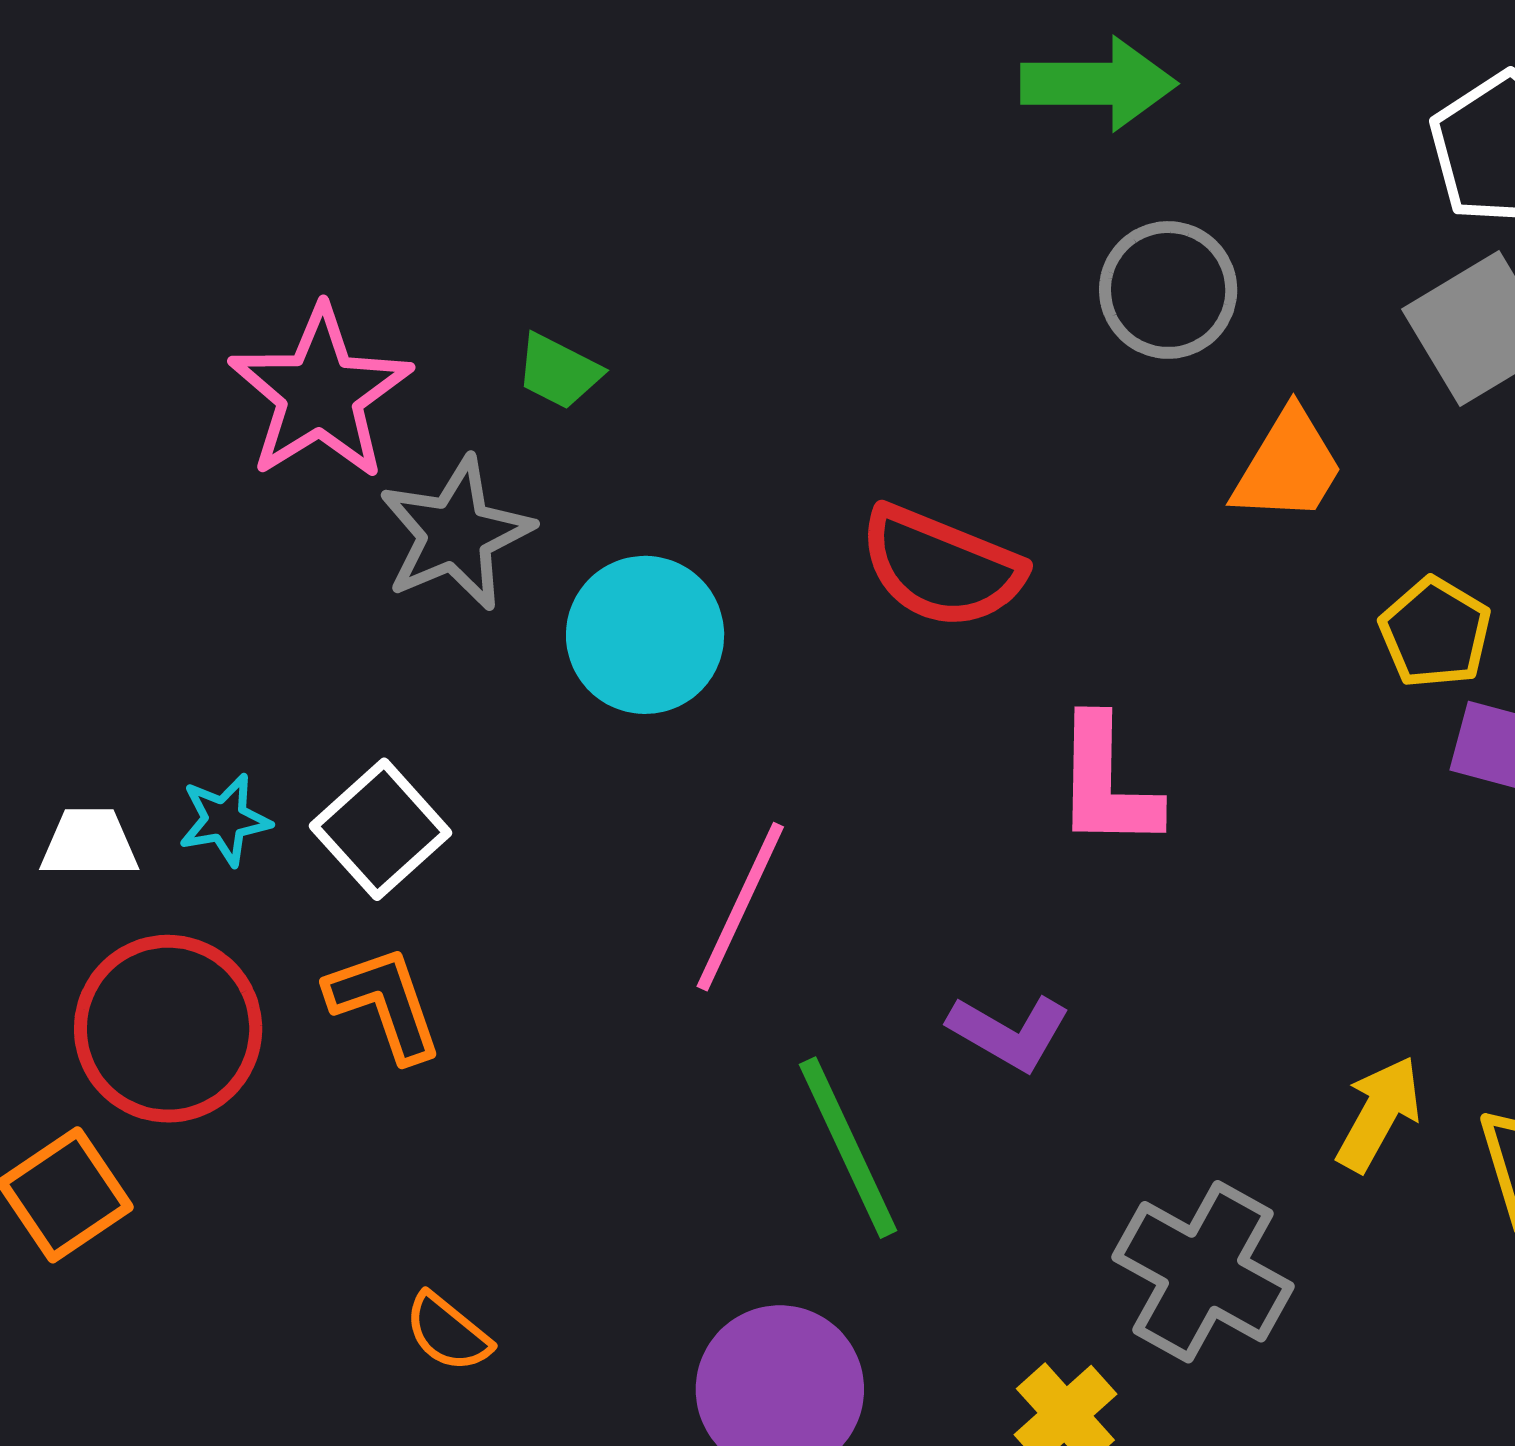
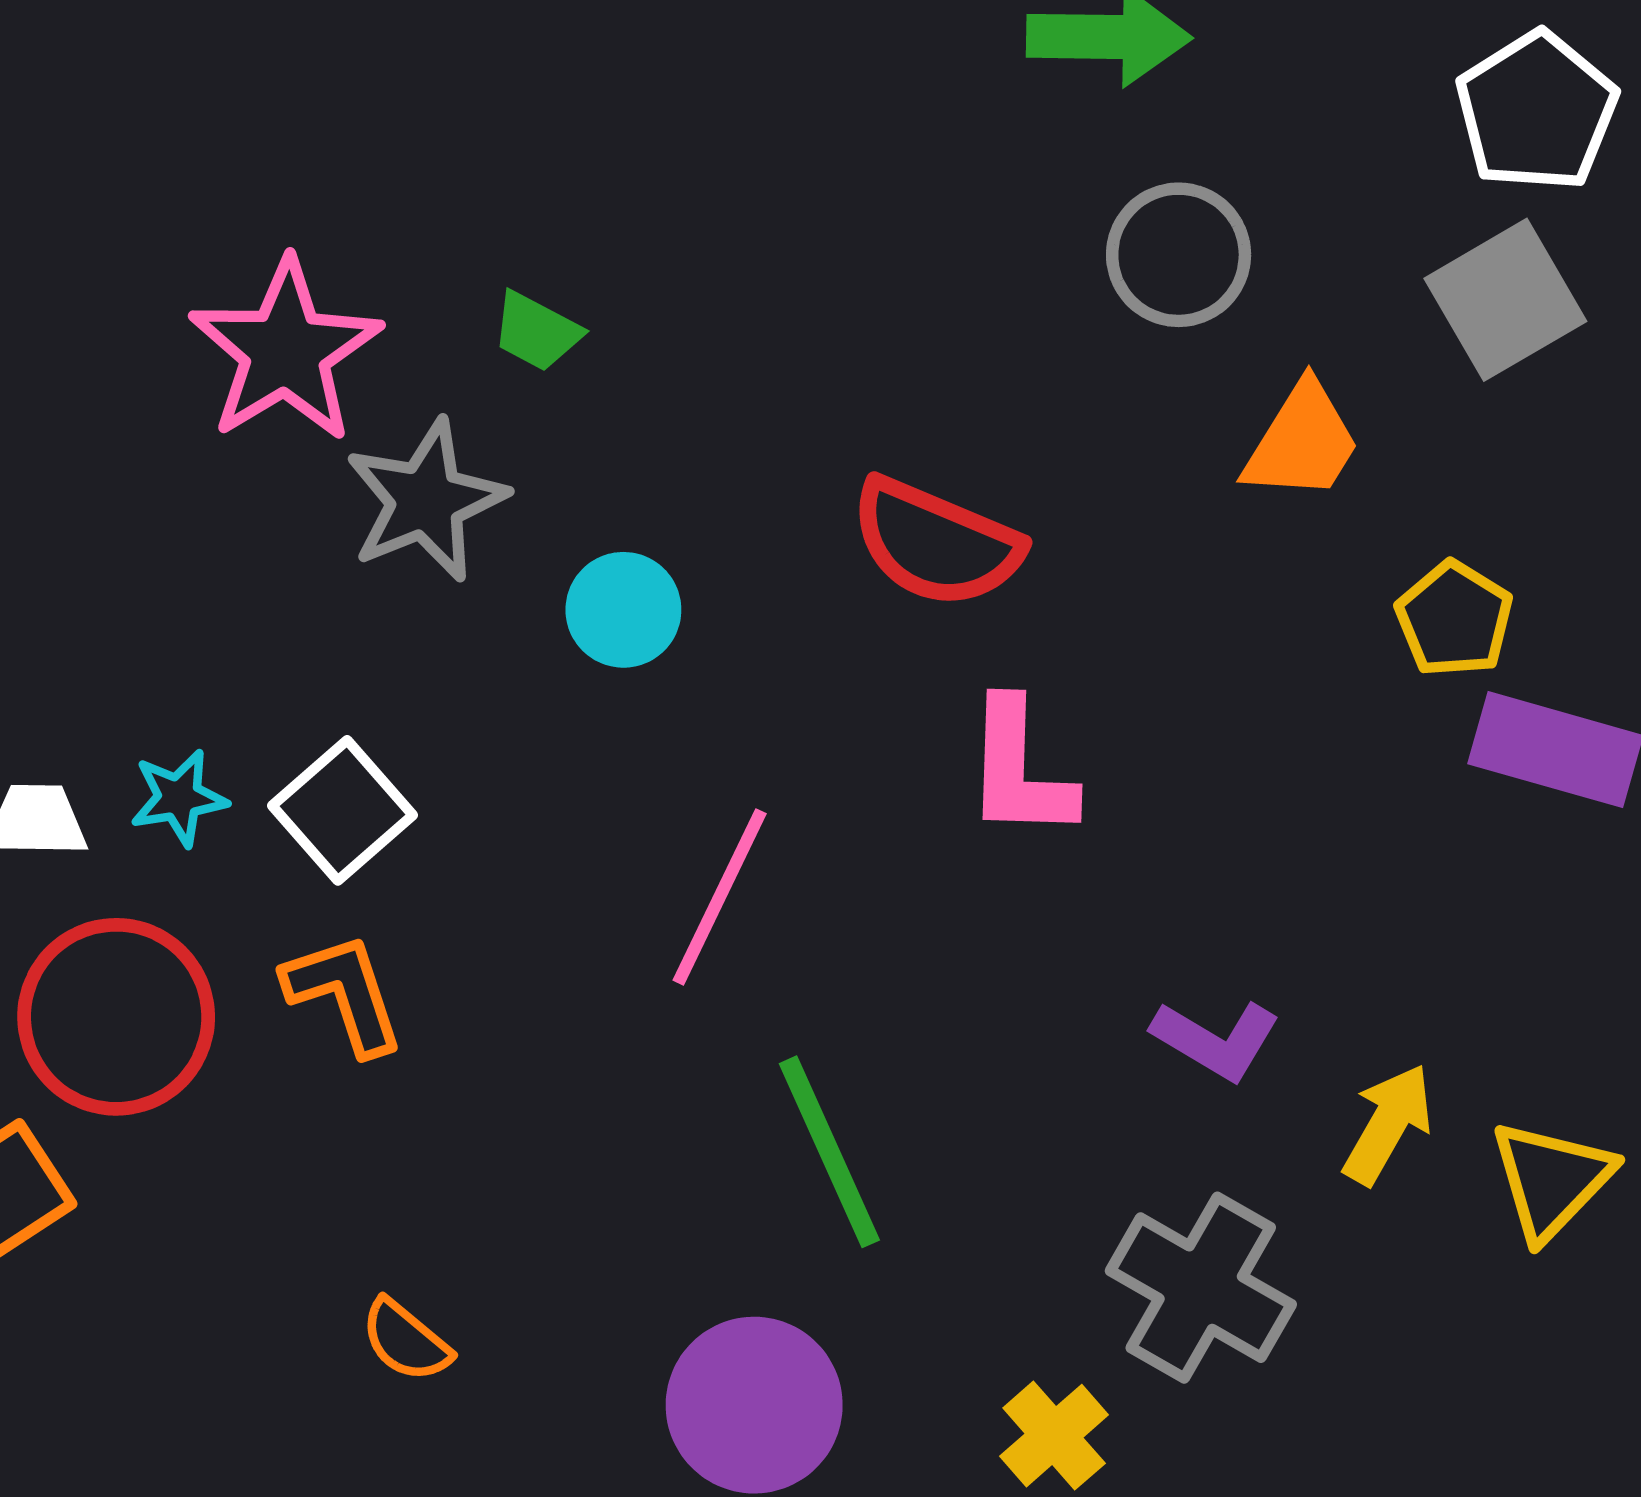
cyan circle: (645, 635) -> (623, 610), size x0.7
pink L-shape: (1107, 783) -> (1019, 770), moved
purple L-shape: (1009, 1032) -> (1216, 1040), moved

